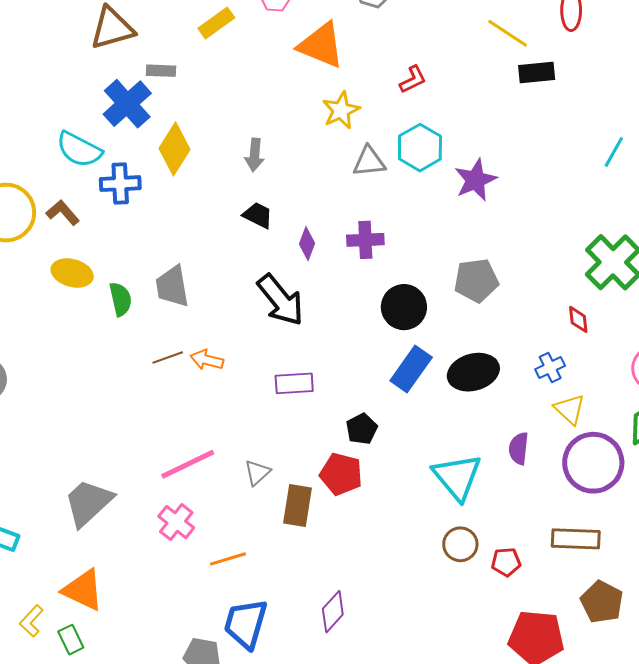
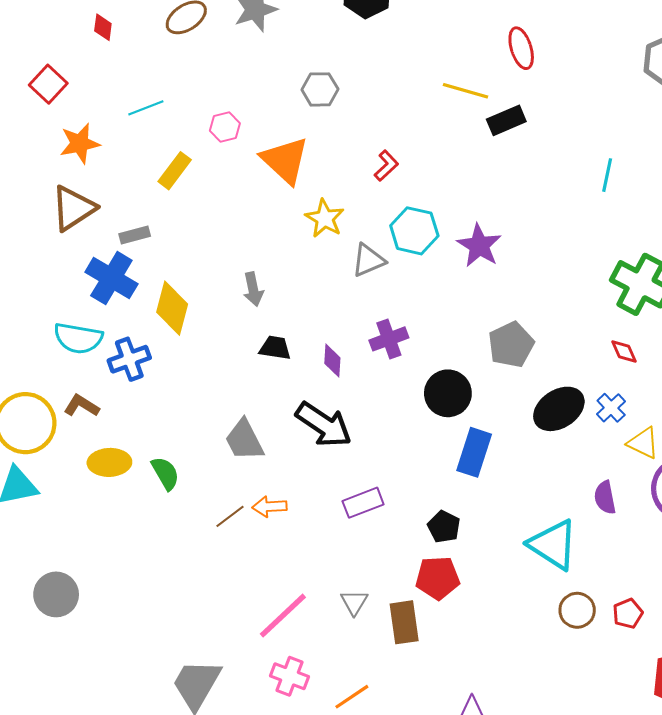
orange triangle: (321, 45) -> (285, 160), turned 38
gray trapezoid: (172, 286) -> (244, 440), moved
black ellipse: (473, 372) -> (559, 409), moved

